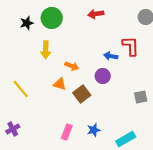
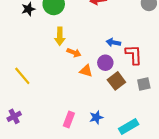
red L-shape: (131, 46) -> (134, 55), moved
yellow arrow: (46, 50) -> (60, 36), moved
orange triangle: (60, 84) -> (86, 71), moved
brown square: (82, 94) -> (116, 81), moved

